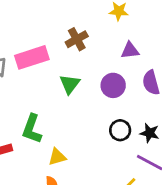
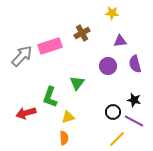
green triangle: (70, 84) -> (77, 83), moved
black circle: (120, 130) -> (113, 112), moved

